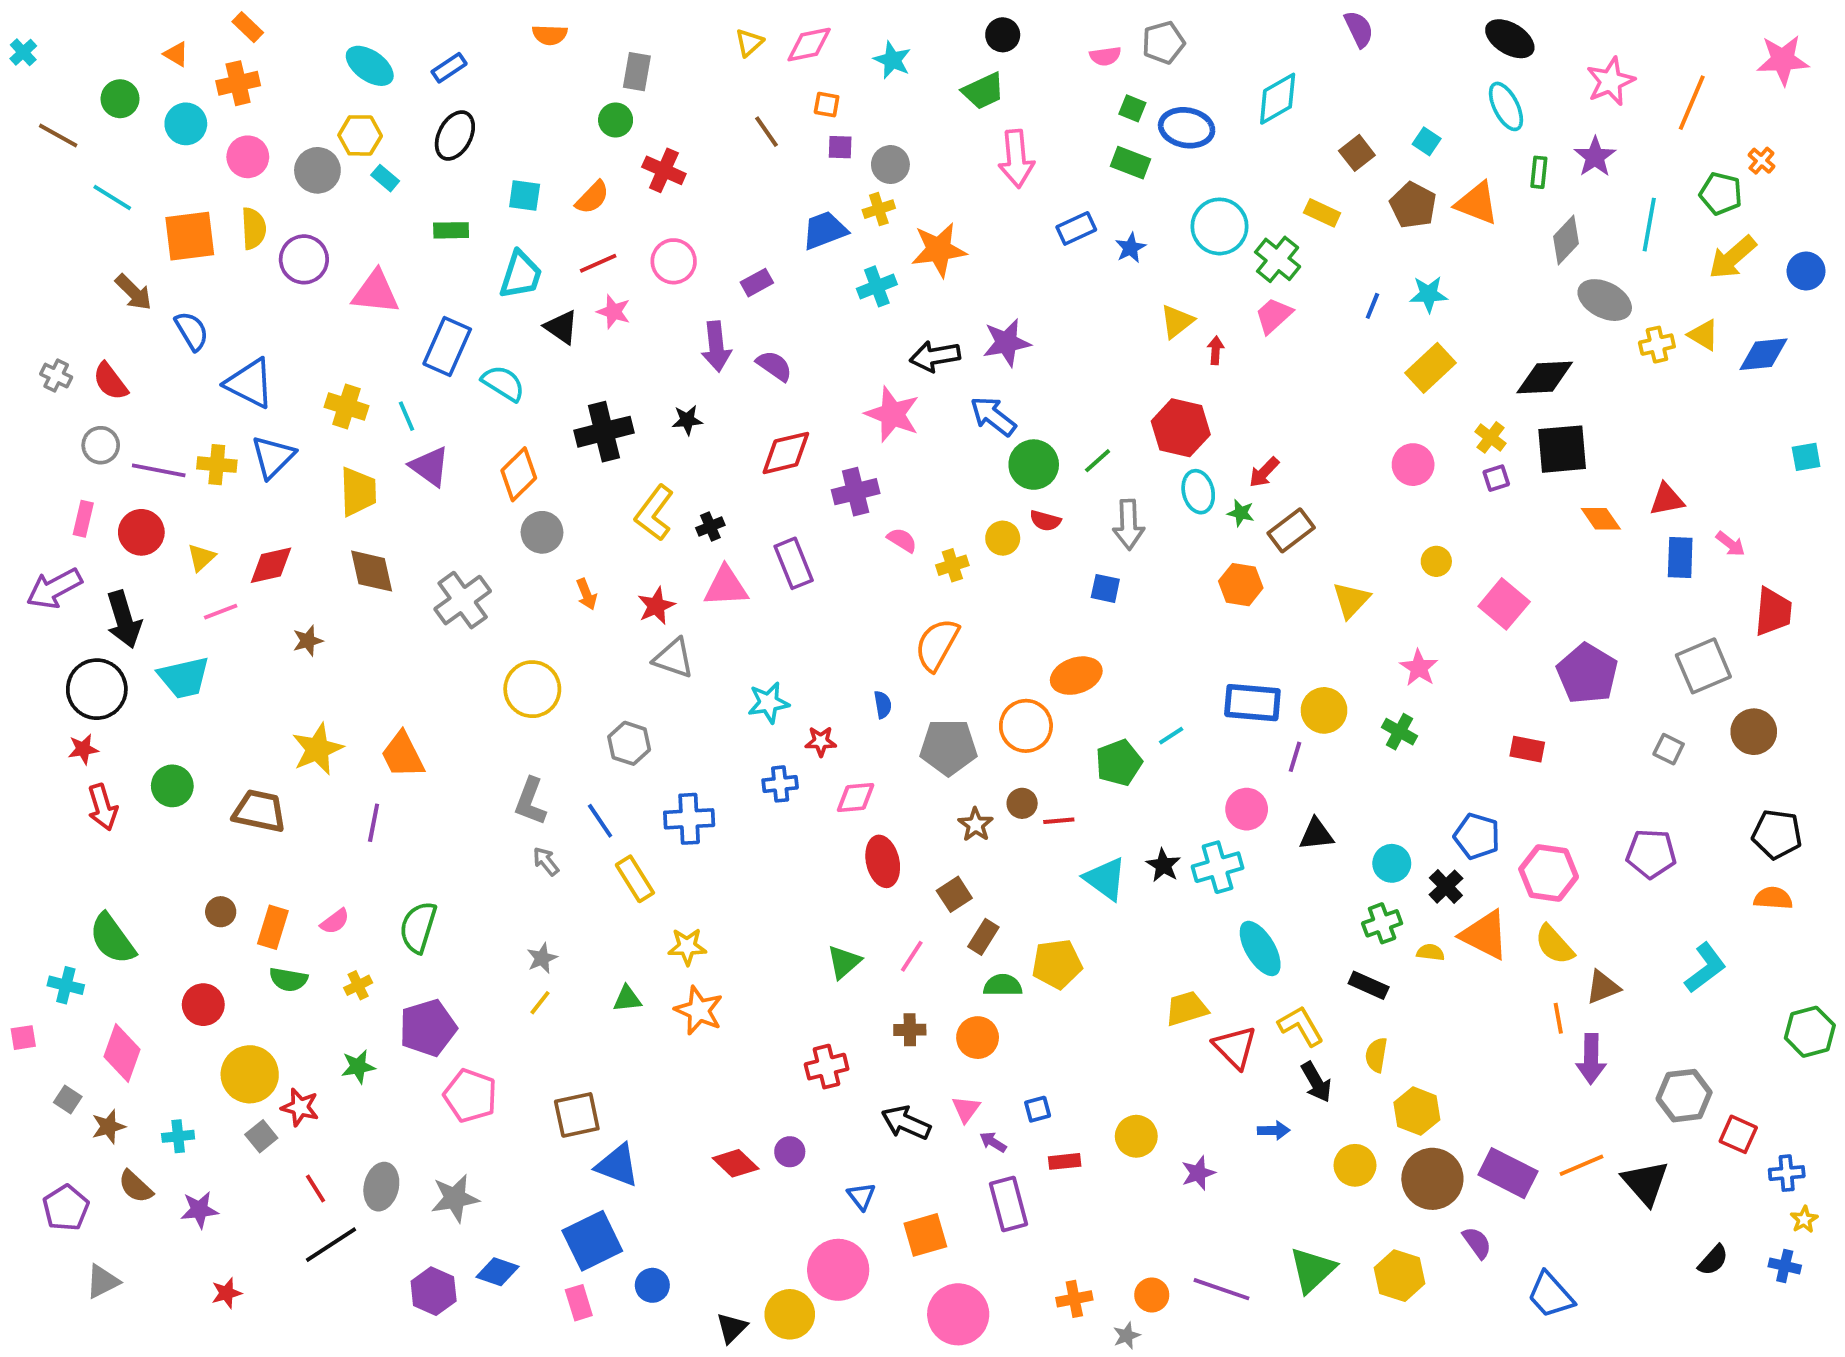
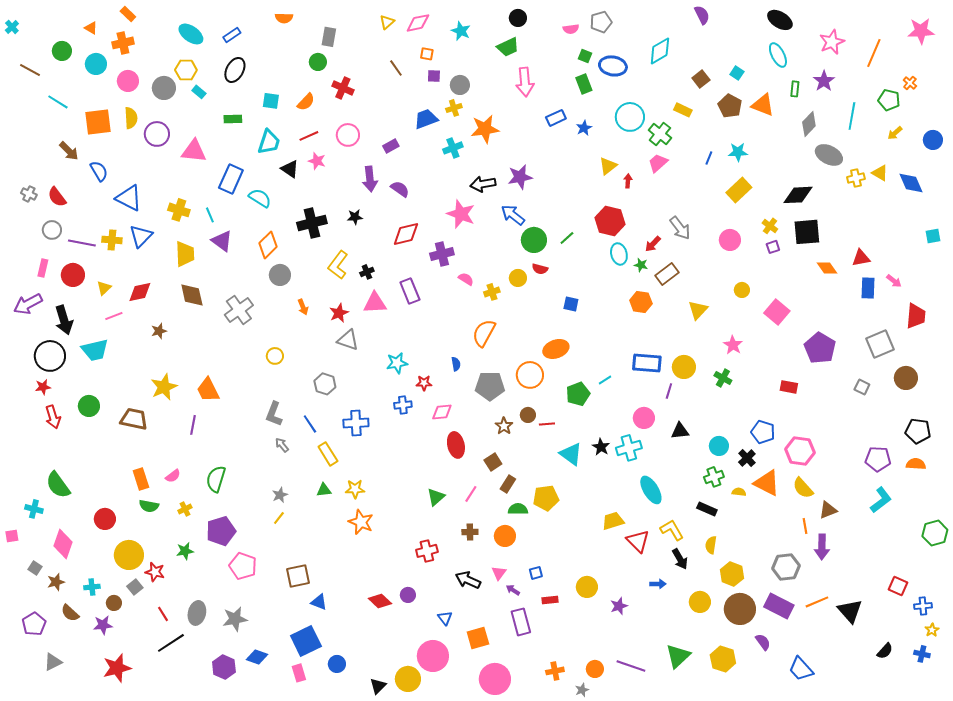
green rectangle: (1130, 163) -> (584, 84), turned 48
yellow arrow: (1732, 257) -> (895, 133), size x0.6
blue diamond: (1763, 354) -> (911, 183), turned 72
gray arrow: (1129, 525) -> (680, 228), moved, turned -35
yellow circle: (532, 689) -> (275, 356), size x0.6
purple pentagon: (1651, 854) -> (878, 459), moved
brown circle: (221, 912) -> (114, 603), moved
orange rectangle: (273, 927) -> (141, 479), turned -35
green triangle: (627, 999) -> (324, 490), moved
gray hexagon: (1684, 1096) -> (786, 567), moved
blue triangle: (617, 1165) -> (319, 602), size x0.7
red star: (226, 1293) -> (117, 668), size x1.8

